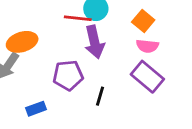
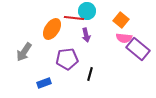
orange ellipse: (22, 42) -> (52, 29), moved, turned -40
purple arrow: (94, 42) -> (86, 35), size x0.6
purple rectangle: (147, 77) -> (138, 49), moved

